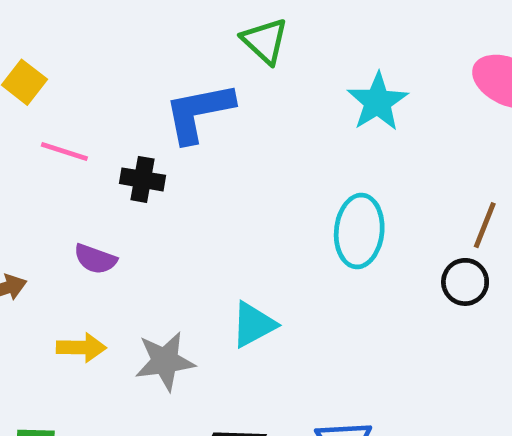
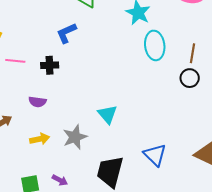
blue L-shape: (199, 112) -> (66, 33), size x0.7
cyan ellipse: (359, 231) -> (155, 45), moved
cyan triangle: (253, 325) -> (108, 114), turned -30

